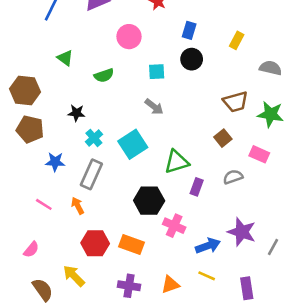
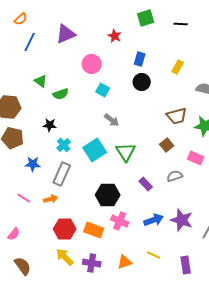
cyan square: (157, 72) -> (103, 90), moved, turned 32
green semicircle: (104, 75) -> (61, 94), moved
green triangle: (177, 162) -> (126, 152), moved, turned -45
purple rectangle: (197, 187) -> (146, 184), turned -64
orange arrow: (78, 206) -> (51, 199), turned 104
pink cross: (174, 226) -> (120, 221), moved
blue arrow: (208, 246) -> (154, 220), moved
yellow arrow: (74, 276) -> (65, 257), moved

